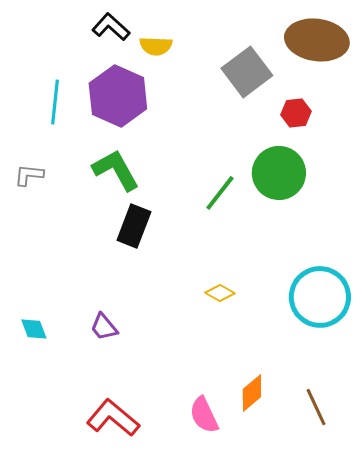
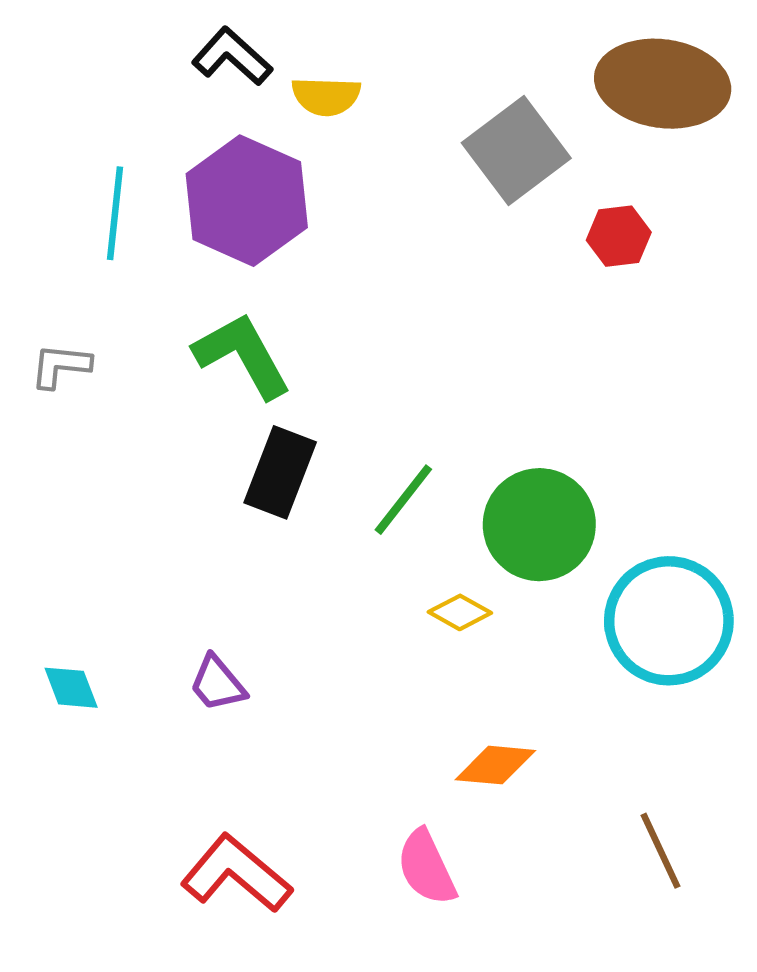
green circle: (279, 173) -> (539, 525), moved
green line: (220, 193) -> (403, 500), moved
orange diamond: (252, 393) -> (495, 765), moved, turned 45

